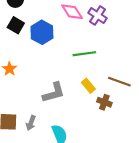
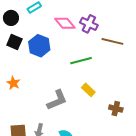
brown line: (119, 82) -> (112, 41), moved
brown cross: (104, 102) -> (116, 109), moved

